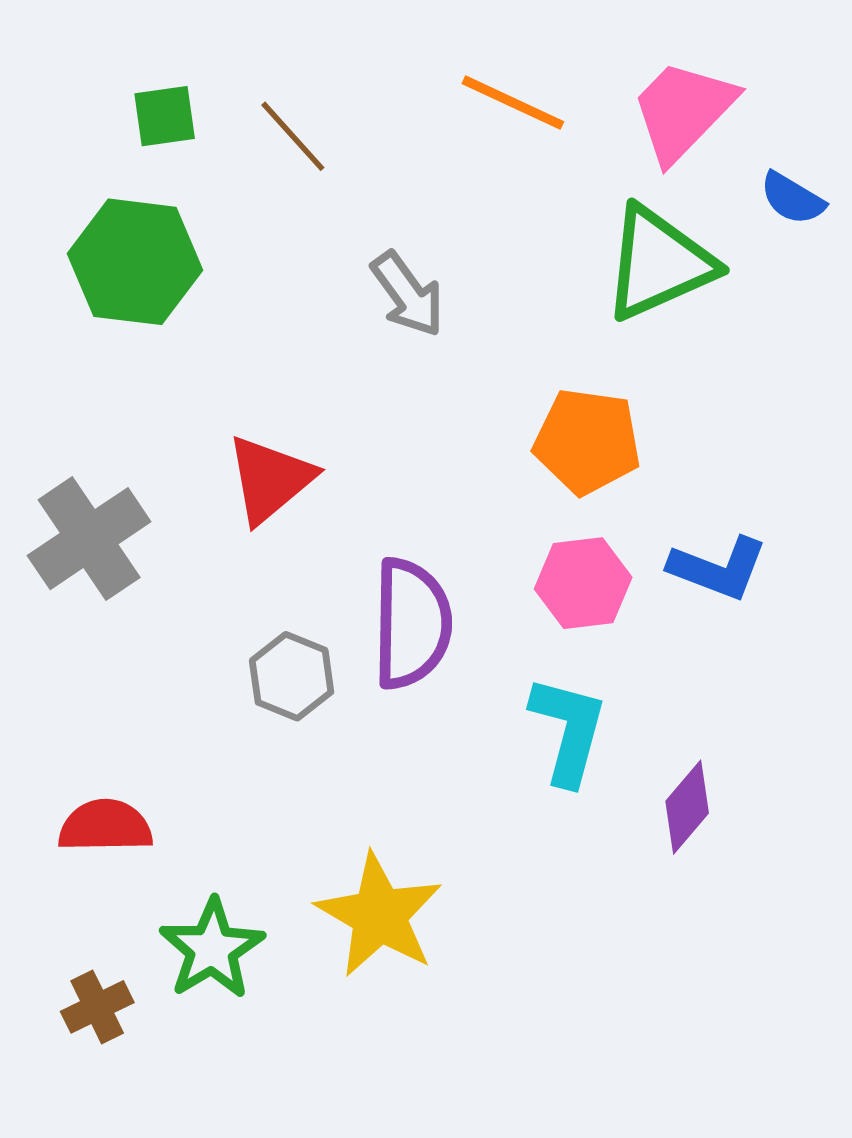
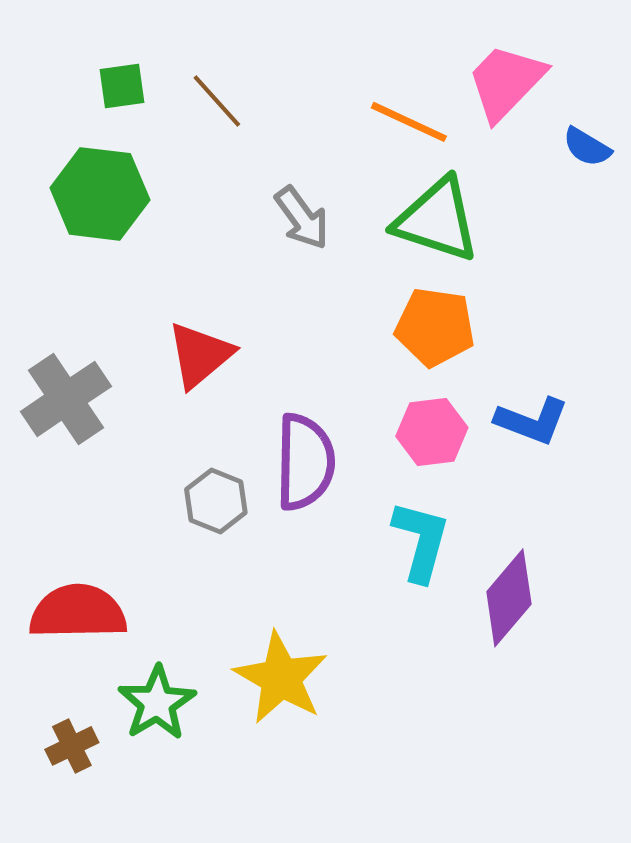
orange line: (513, 103) -> (409, 122), moved
green triangle: (659, 263) -> (437, 220), moved, turned 42
purple diamond: (687, 807) -> (509, 598), size x1.4
red semicircle: (105, 826) -> (78, 612), size x1.4

